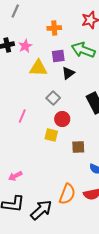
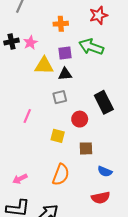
black triangle: (68, 73) -> (65, 74), moved, turned 32
gray square: (53, 98) -> (60, 97), turned 32
red circle: (62, 119) -> (80, 119), moved
orange semicircle: (67, 194) -> (61, 175), moved

